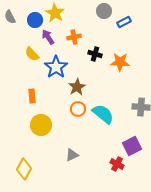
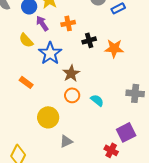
black cross: (95, 54) -> (89, 40), turned -32
orange rectangle: (32, 96) -> (26, 82), turned -48
cyan semicircle: (103, 114) -> (97, 100), size x0.6
yellow circle: (41, 125) -> (48, 117), moved

